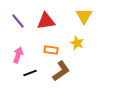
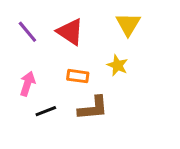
red triangle: (46, 21) -> (70, 32), turned 42
brown L-shape: (61, 71) -> (93, 108), turned 30

